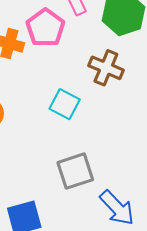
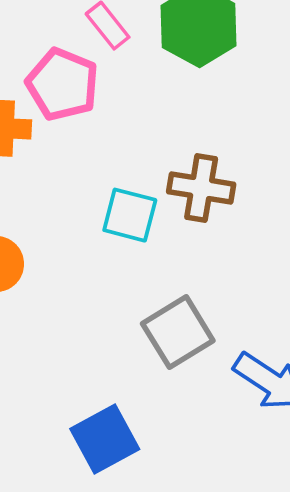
brown cross: (106, 68) -> (201, 188), moved

